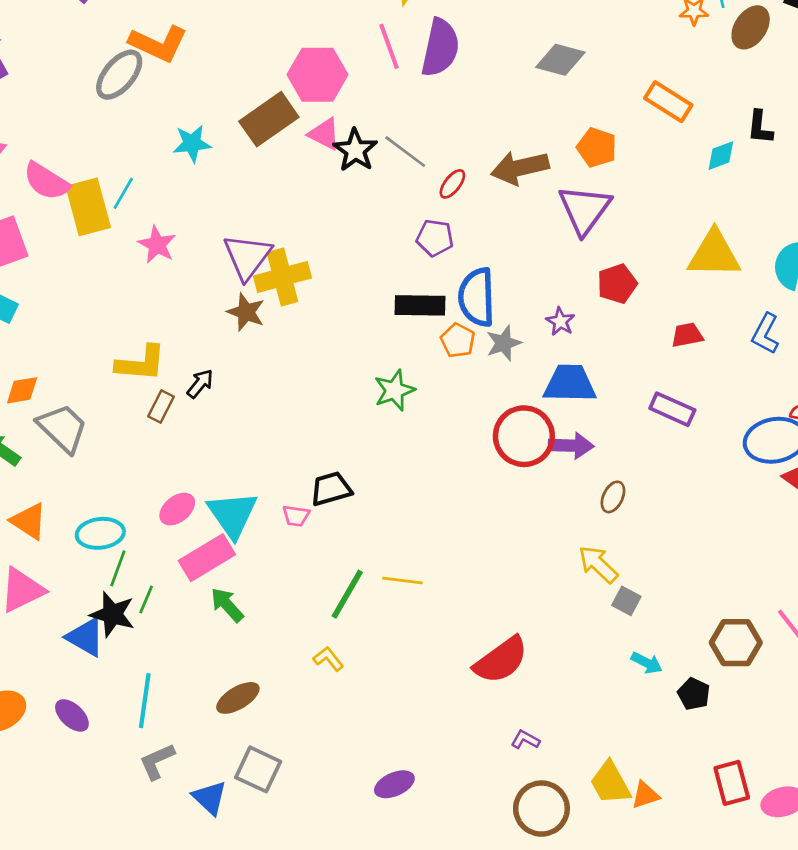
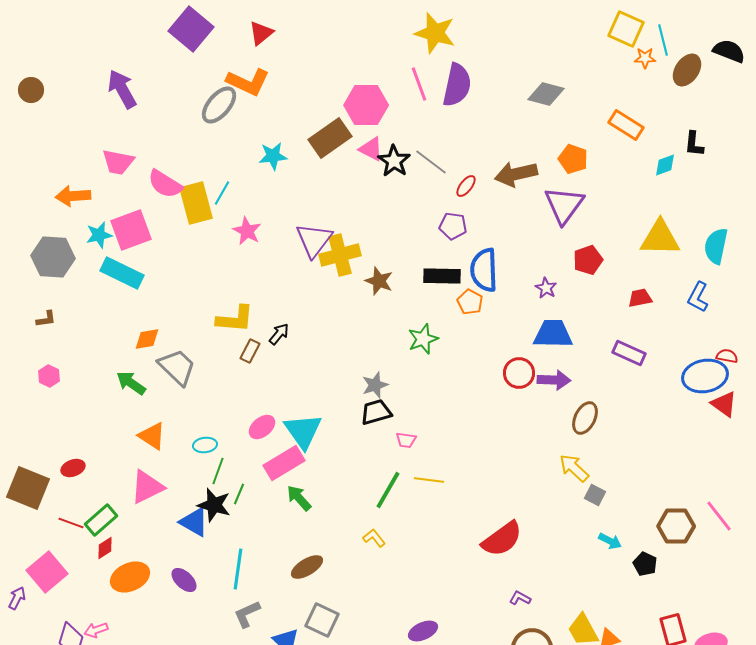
brown star: (246, 312) -> (379, 281), moved
gray star: (504, 343) -> (375, 385), moved
red circle: (524, 436) -> (519, 373), size x0.7
brown ellipse: (613, 497) -> (585, 418), size x1.4
pink trapezoid: (296, 516) -> (406, 440), moved
cyan ellipse: (100, 533) -> (205, 445), size x0.7

